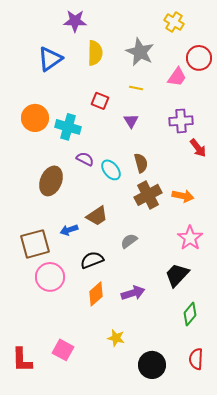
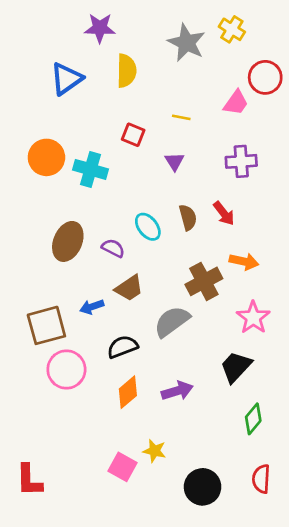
gray star: (140, 52) -> (187, 43), moved
red arrow: (198, 148) -> (224, 213), moved
purple semicircle: (85, 159) -> (113, 248), moved
brown cross: (148, 195) -> (204, 281), moved
gray semicircle: (129, 241) -> (172, 321), size x1.6
pink square: (63, 350) -> (122, 467), moved

